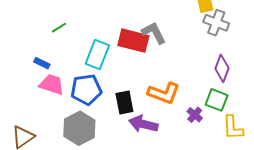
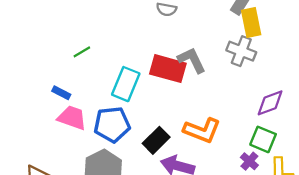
gray cross: (216, 23) -> (241, 51), moved
purple diamond: (222, 68) -> (270, 103), turned 48
black rectangle: (124, 102) -> (156, 140), turned 55
purple cross: (195, 115) -> (249, 161), moved

